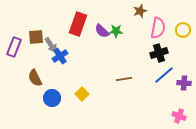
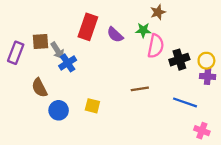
pink semicircle: (158, 28) -> (156, 46), moved
yellow circle: (183, 30) -> (206, 61), moved
green star: (116, 31) -> (143, 30), moved
blue line: (164, 75) -> (185, 102), moved, turned 60
purple cross: (184, 83) -> (208, 76), moved
yellow square: (82, 94) -> (92, 106), turned -32

